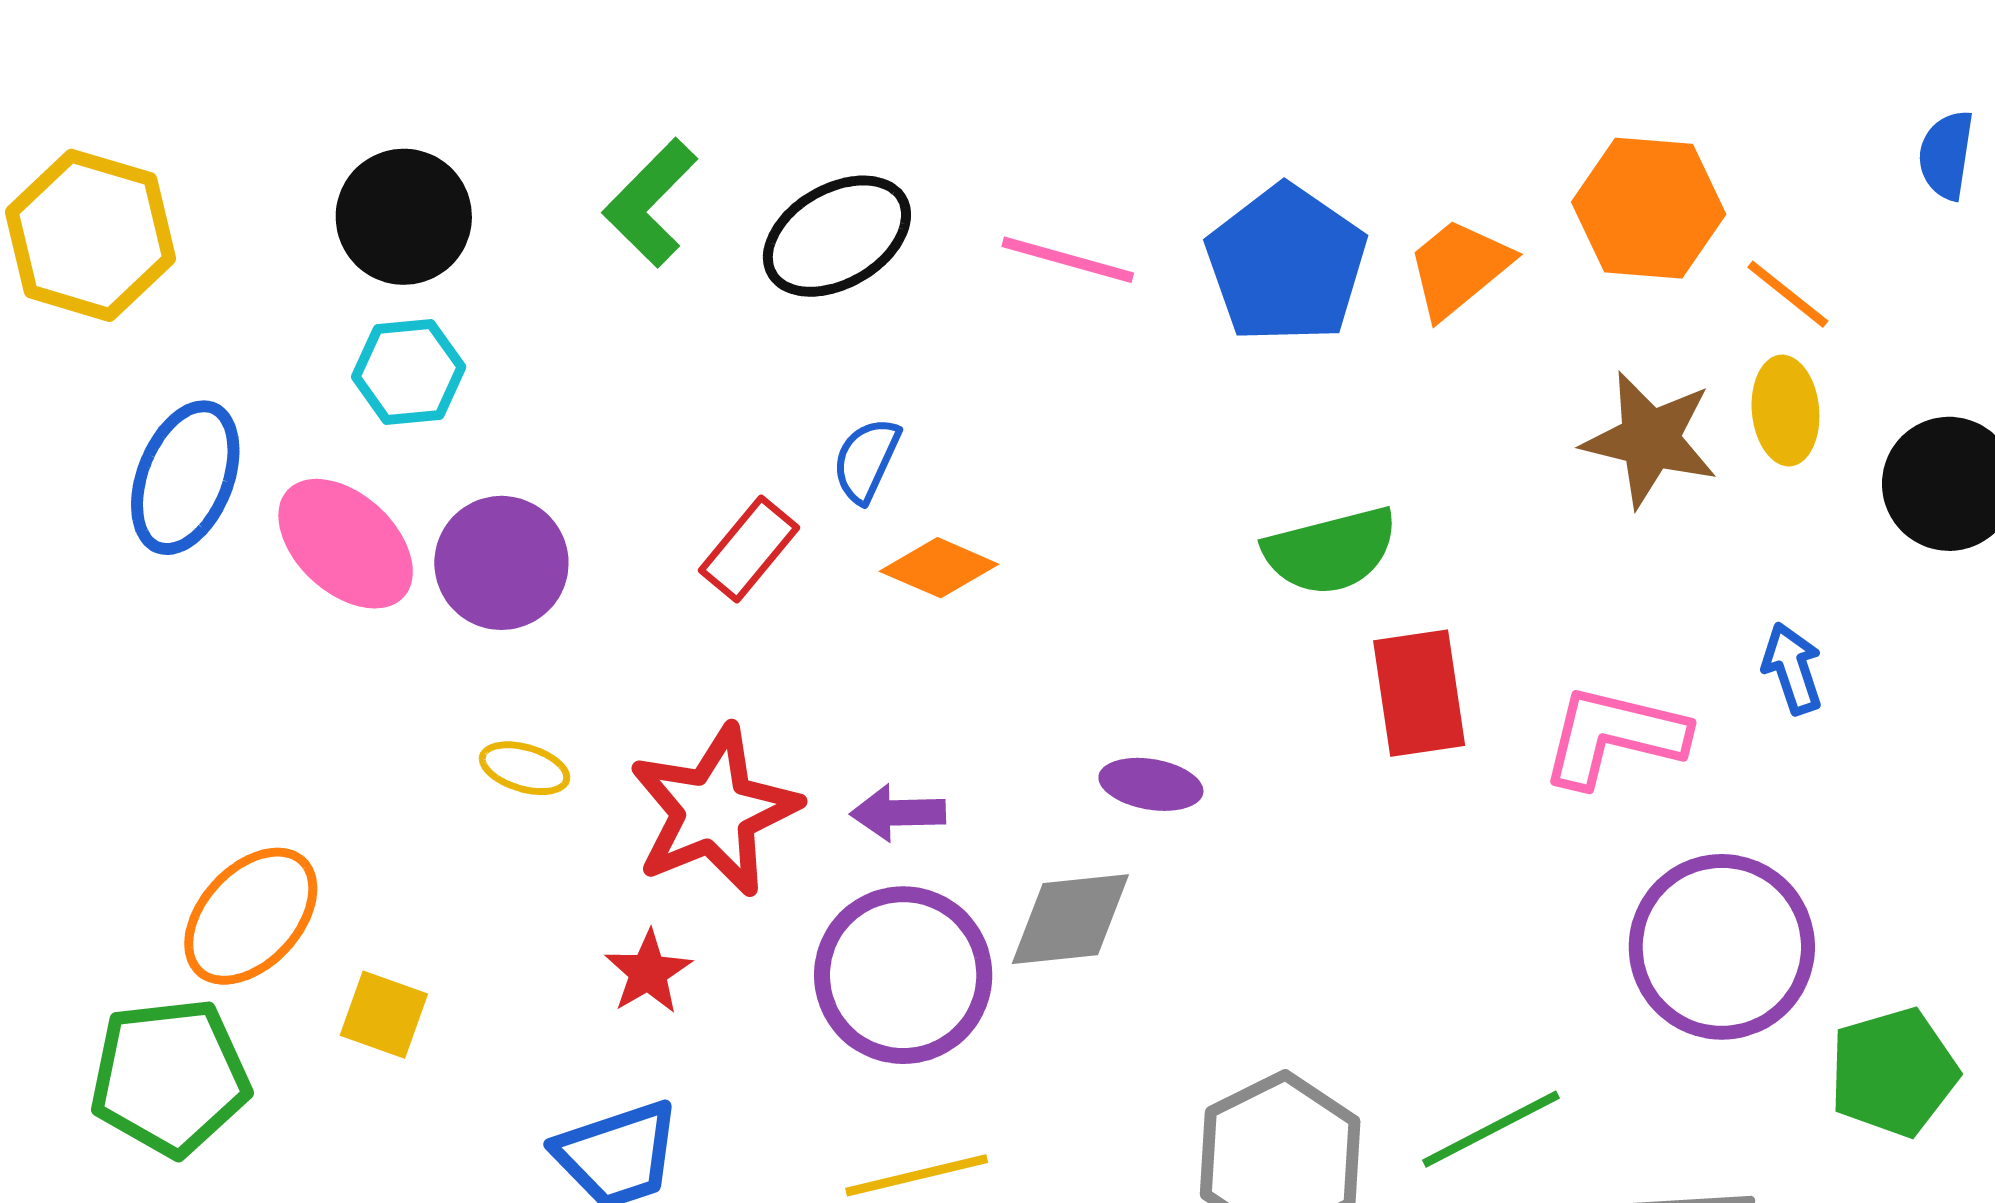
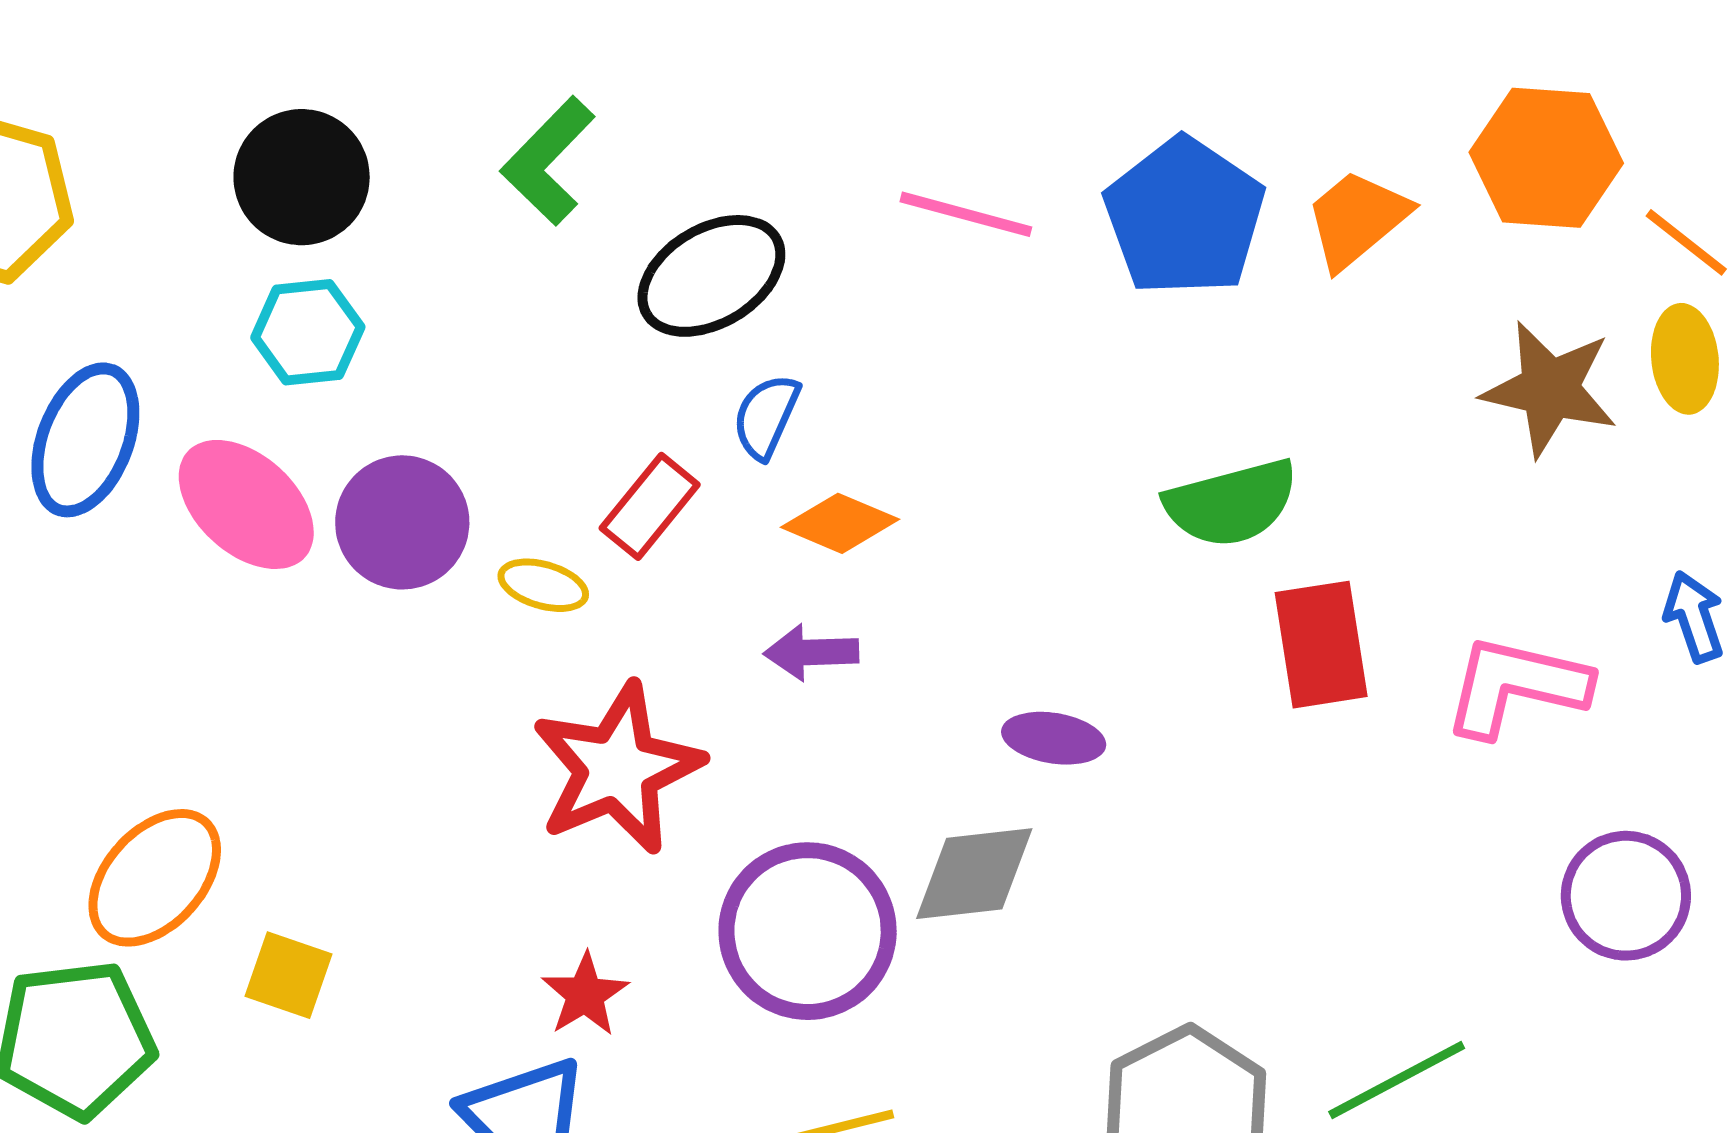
black ellipse: (837, 236) -> (711, 276), moved
yellow ellipse: (525, 768) -> (543, 585), moved
purple arrow: (898, 813) -> (811, 652), moved
purple circle: (1722, 947) -> (1626, 896), size x0.7
red star: (648, 972) -> (585, 995), moved

